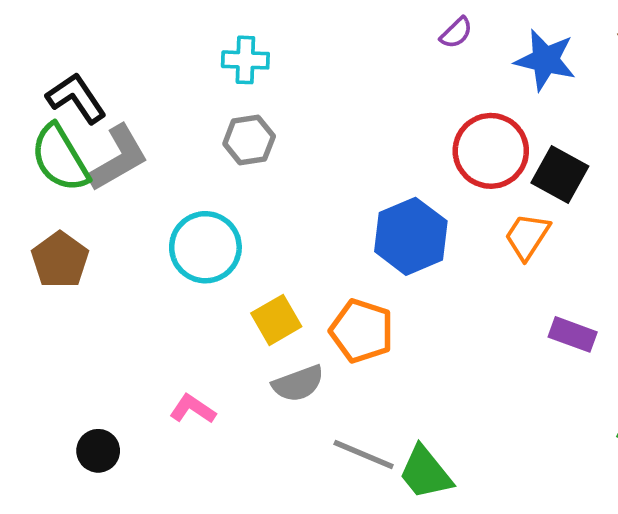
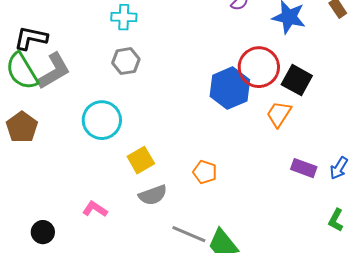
black L-shape: (76, 98) -> (31, 38), turned -44
blue hexagon: (411, 236) -> (230, 88), moved
orange pentagon: (362, 331) -> (205, 172), moved, size x0.7

